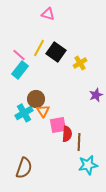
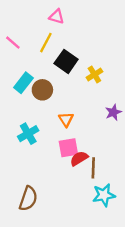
yellow line: (39, 48) -> (46, 43), moved
pink line: (19, 55) -> (13, 43), moved
brown circle: (36, 99) -> (42, 90), moved
orange triangle: (43, 111) -> (66, 119), moved
red semicircle: (67, 134) -> (79, 158), turned -126

